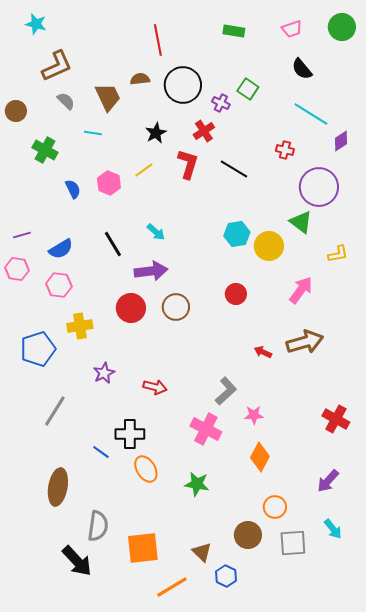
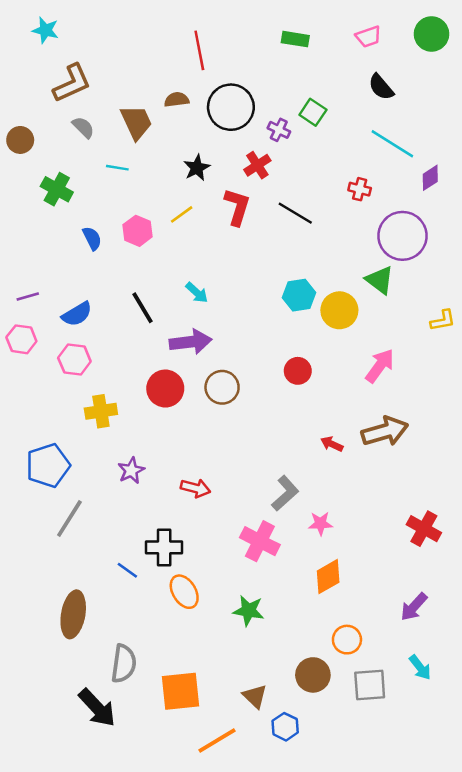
yellow L-shape: (338, 254) -> (443, 320), moved
blue pentagon: (38, 349) -> (48, 465), moved
orange diamond: (260, 457) -> (328, 577), turned 32

